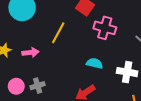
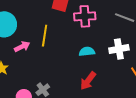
pink arrow: (30, 53) -> (22, 47), moved

